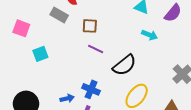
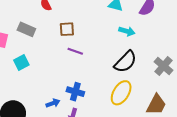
gray rectangle: (59, 15) -> (26, 29), moved
black semicircle: (124, 65) -> (125, 62), moved

